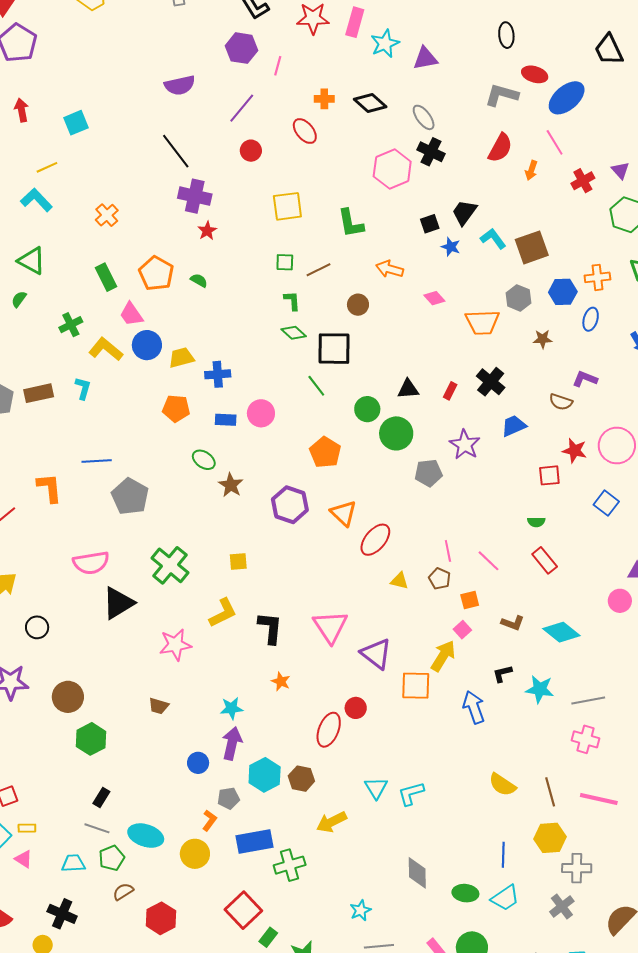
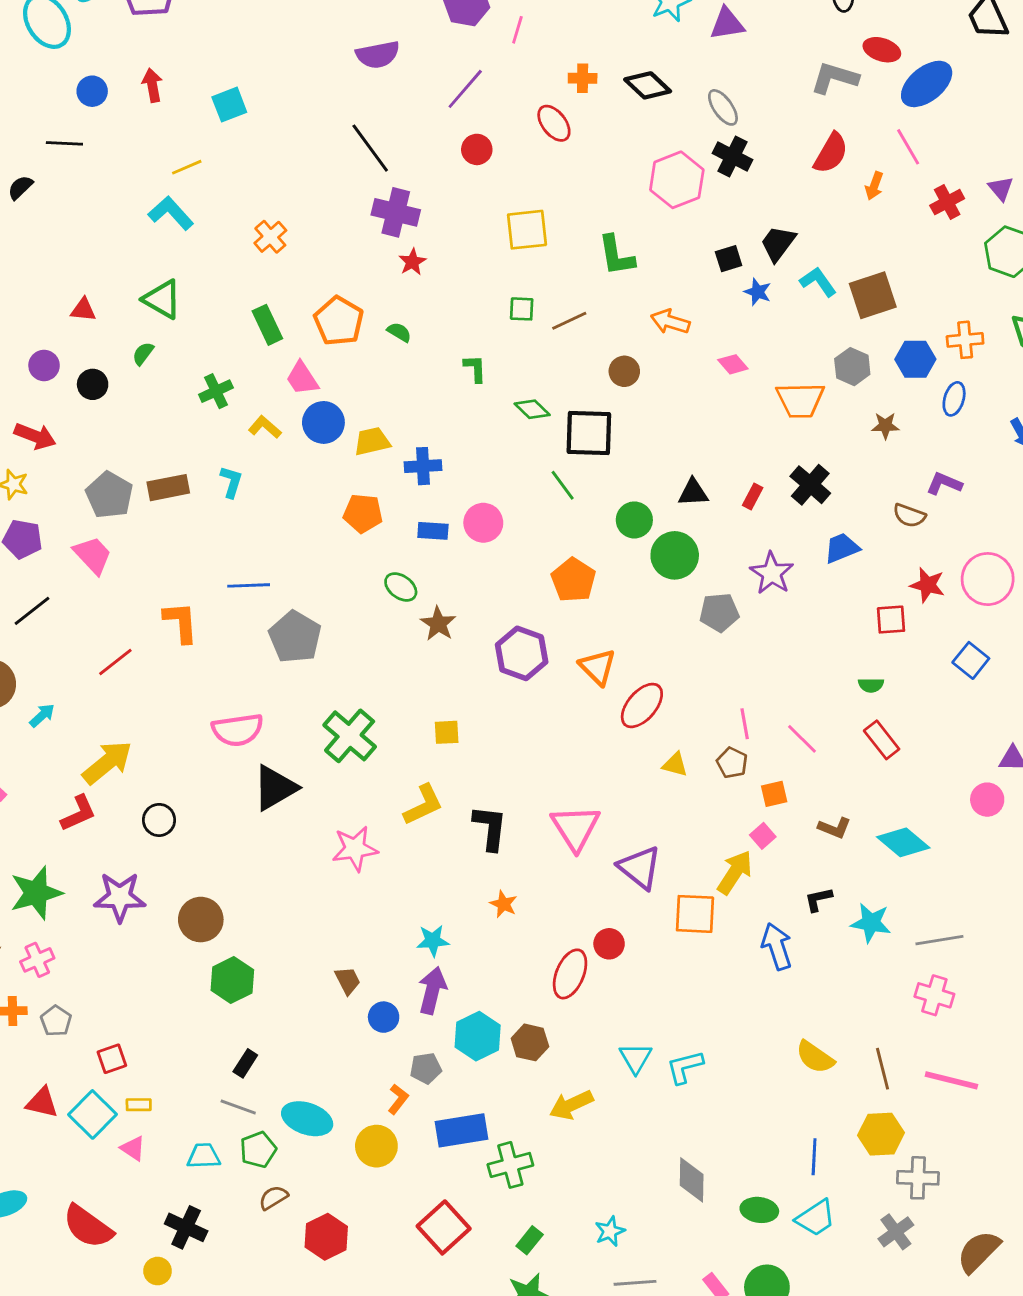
green L-shape: (292, 301) -> (475, 368), moved
yellow L-shape: (106, 349) -> (265, 427), size x0.7
brown trapezoid: (159, 706) -> (348, 981), moved, turned -135
green rectangle: (268, 937) -> (530, 1240), moved

